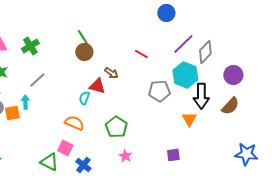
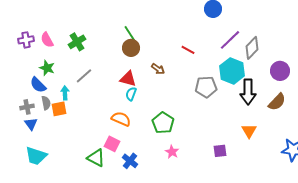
red triangle: (97, 86) -> (128, 79), moved
cyan arrow: (25, 102) -> (65, 93), moved
orange triangle: (189, 119) -> (249, 131), moved

